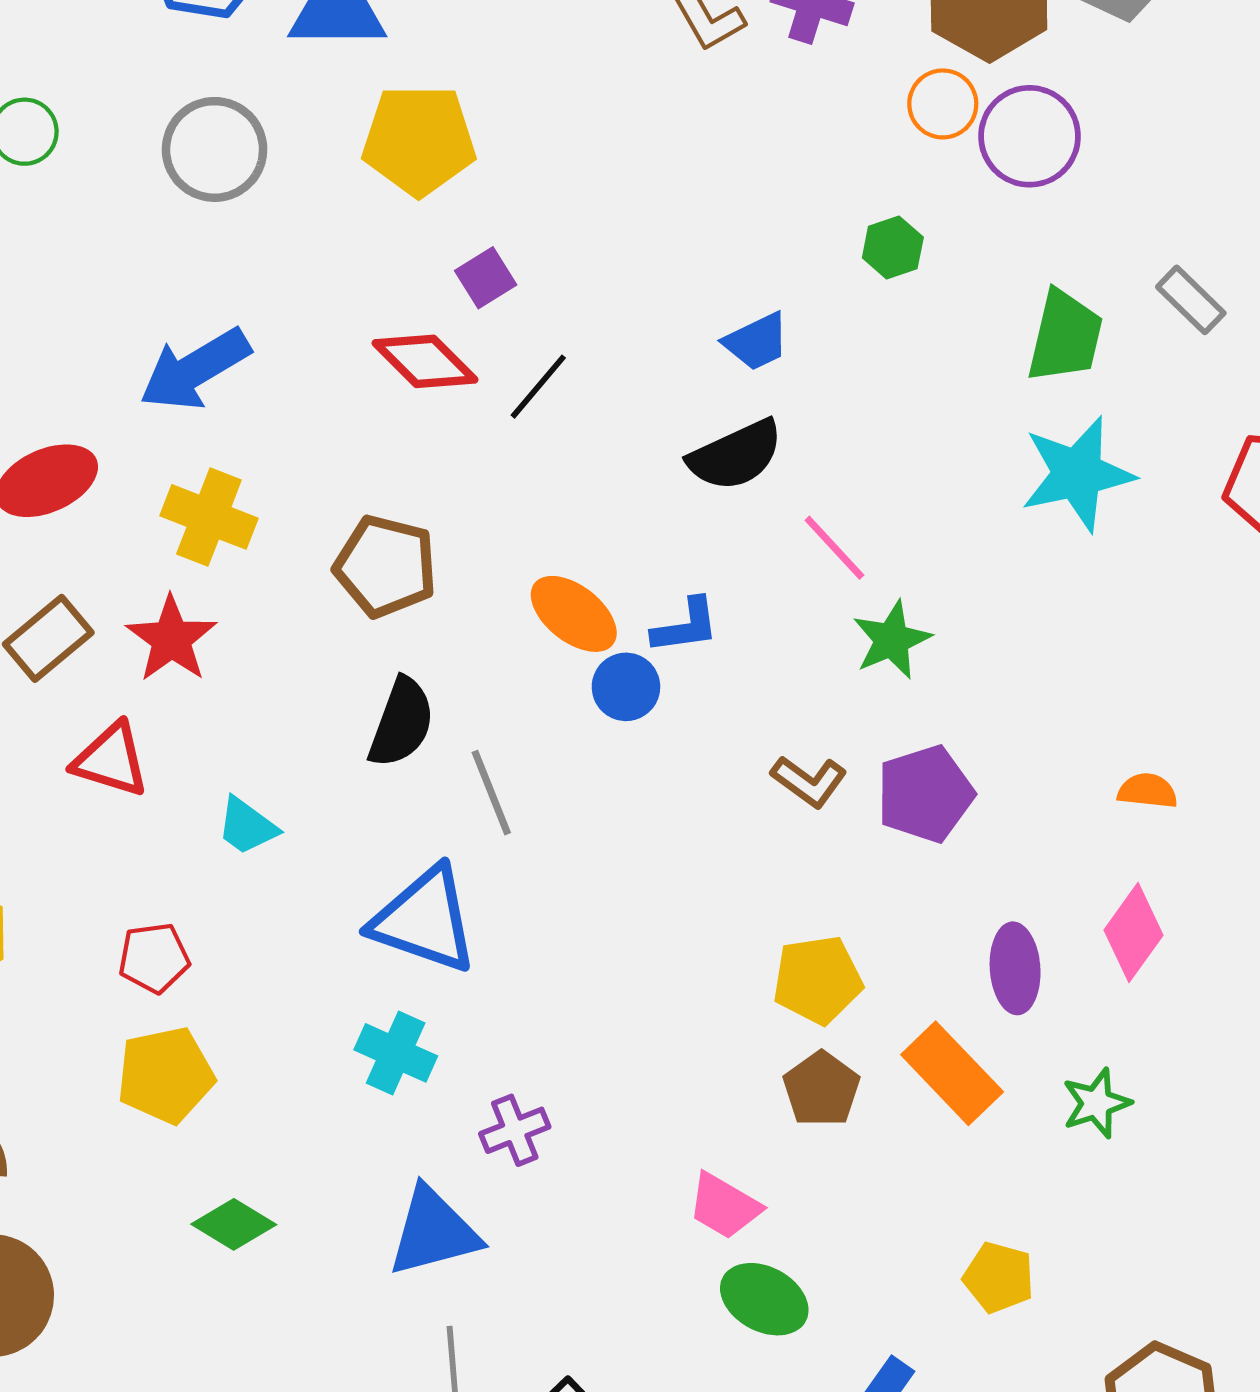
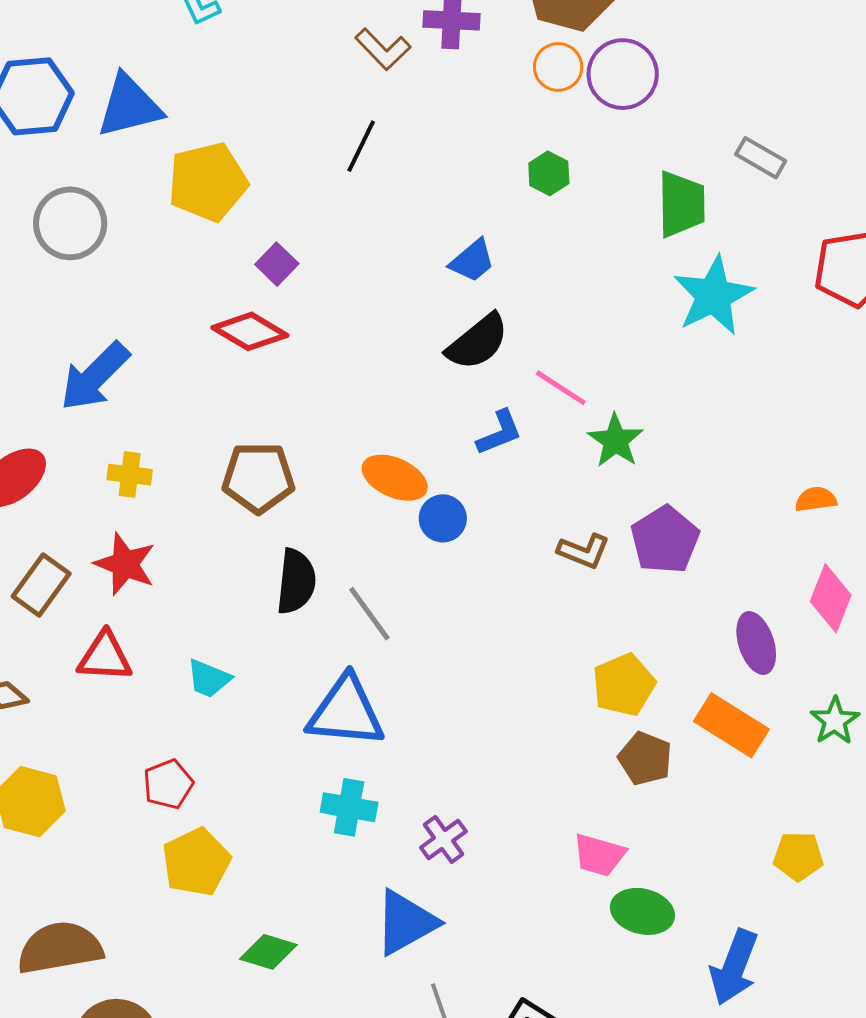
black line: (538, 387) -> (361, 146), moved
yellow cross: (209, 517) -> (130, 475), size x0.7
blue L-shape: (686, 626) -> (499, 433), moved

